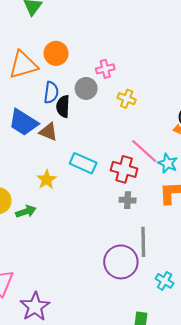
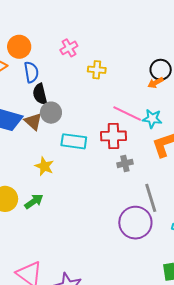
gray circle: (86, 88) -> (51, 113), moved
blue semicircle: (51, 92) -> (31, 72), moved
brown triangle: (48, 132) -> (33, 121), turned 36

